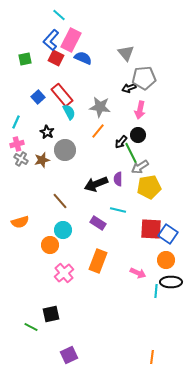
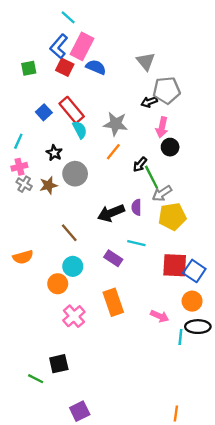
black circle: (138, 135) -> (170, 147), moved
orange rectangle: (98, 261) -> (113, 302), turned -40

